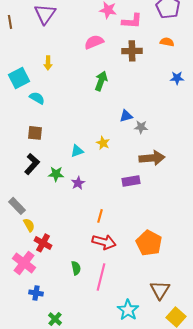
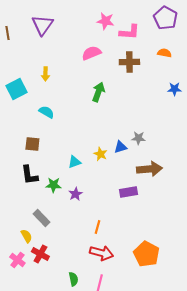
cyan semicircle: (37, 98) -> (46, 112), moved
blue triangle: (126, 116) -> (120, 147), moved
black L-shape: (32, 164) -> (29, 175), turned 130
gray rectangle: (17, 206) -> (41, 218), moved
pink cross: (24, 263) -> (17, 260), moved, size x0.7

